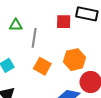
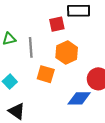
orange hexagon: (75, 60) -> (67, 52), moved

